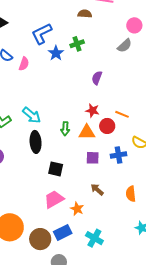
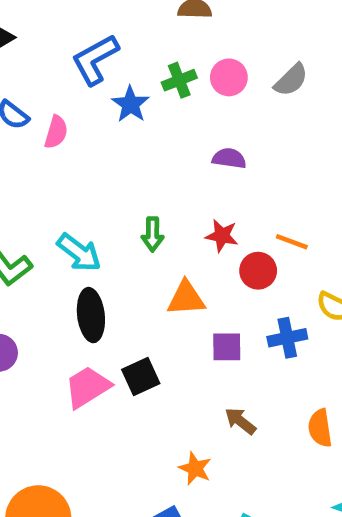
pink circle: (134, 25) -> (229, 77), moved
purple semicircle: (97, 78) -> (229, 158), turned 80
green arrow: (65, 129) -> (153, 234), moved
orange triangle: (87, 132) -> (186, 298), moved
black square: (56, 169) -> (141, 377), turned -35
pink trapezoid: (54, 199) -> (88, 387), moved

